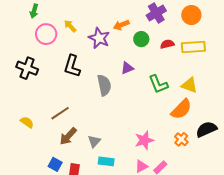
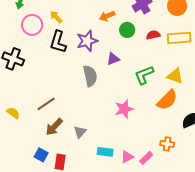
purple star: (99, 38) -> (87, 41), moved, turned 30
black L-shape: (72, 66) -> (58, 42), moved
green L-shape: (158, 84) -> (144, 75), turned 90
orange cross: (181, 139) -> (167, 144), moved, turned -32
pink star: (144, 140) -> (124, 109), moved
cyan rectangle: (106, 161) -> (105, 152), moved

